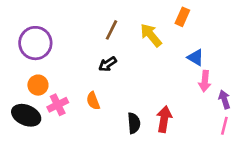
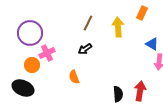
yellow arrow: (151, 35) -> (118, 27), turned 36
pink cross: (58, 105) -> (47, 53), moved
red arrow: (164, 119) -> (140, 91), moved
black semicircle: (134, 123) -> (118, 94), moved

